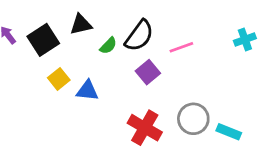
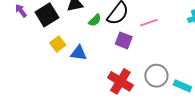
purple square: (148, 72) -> (124, 40), turned -30

